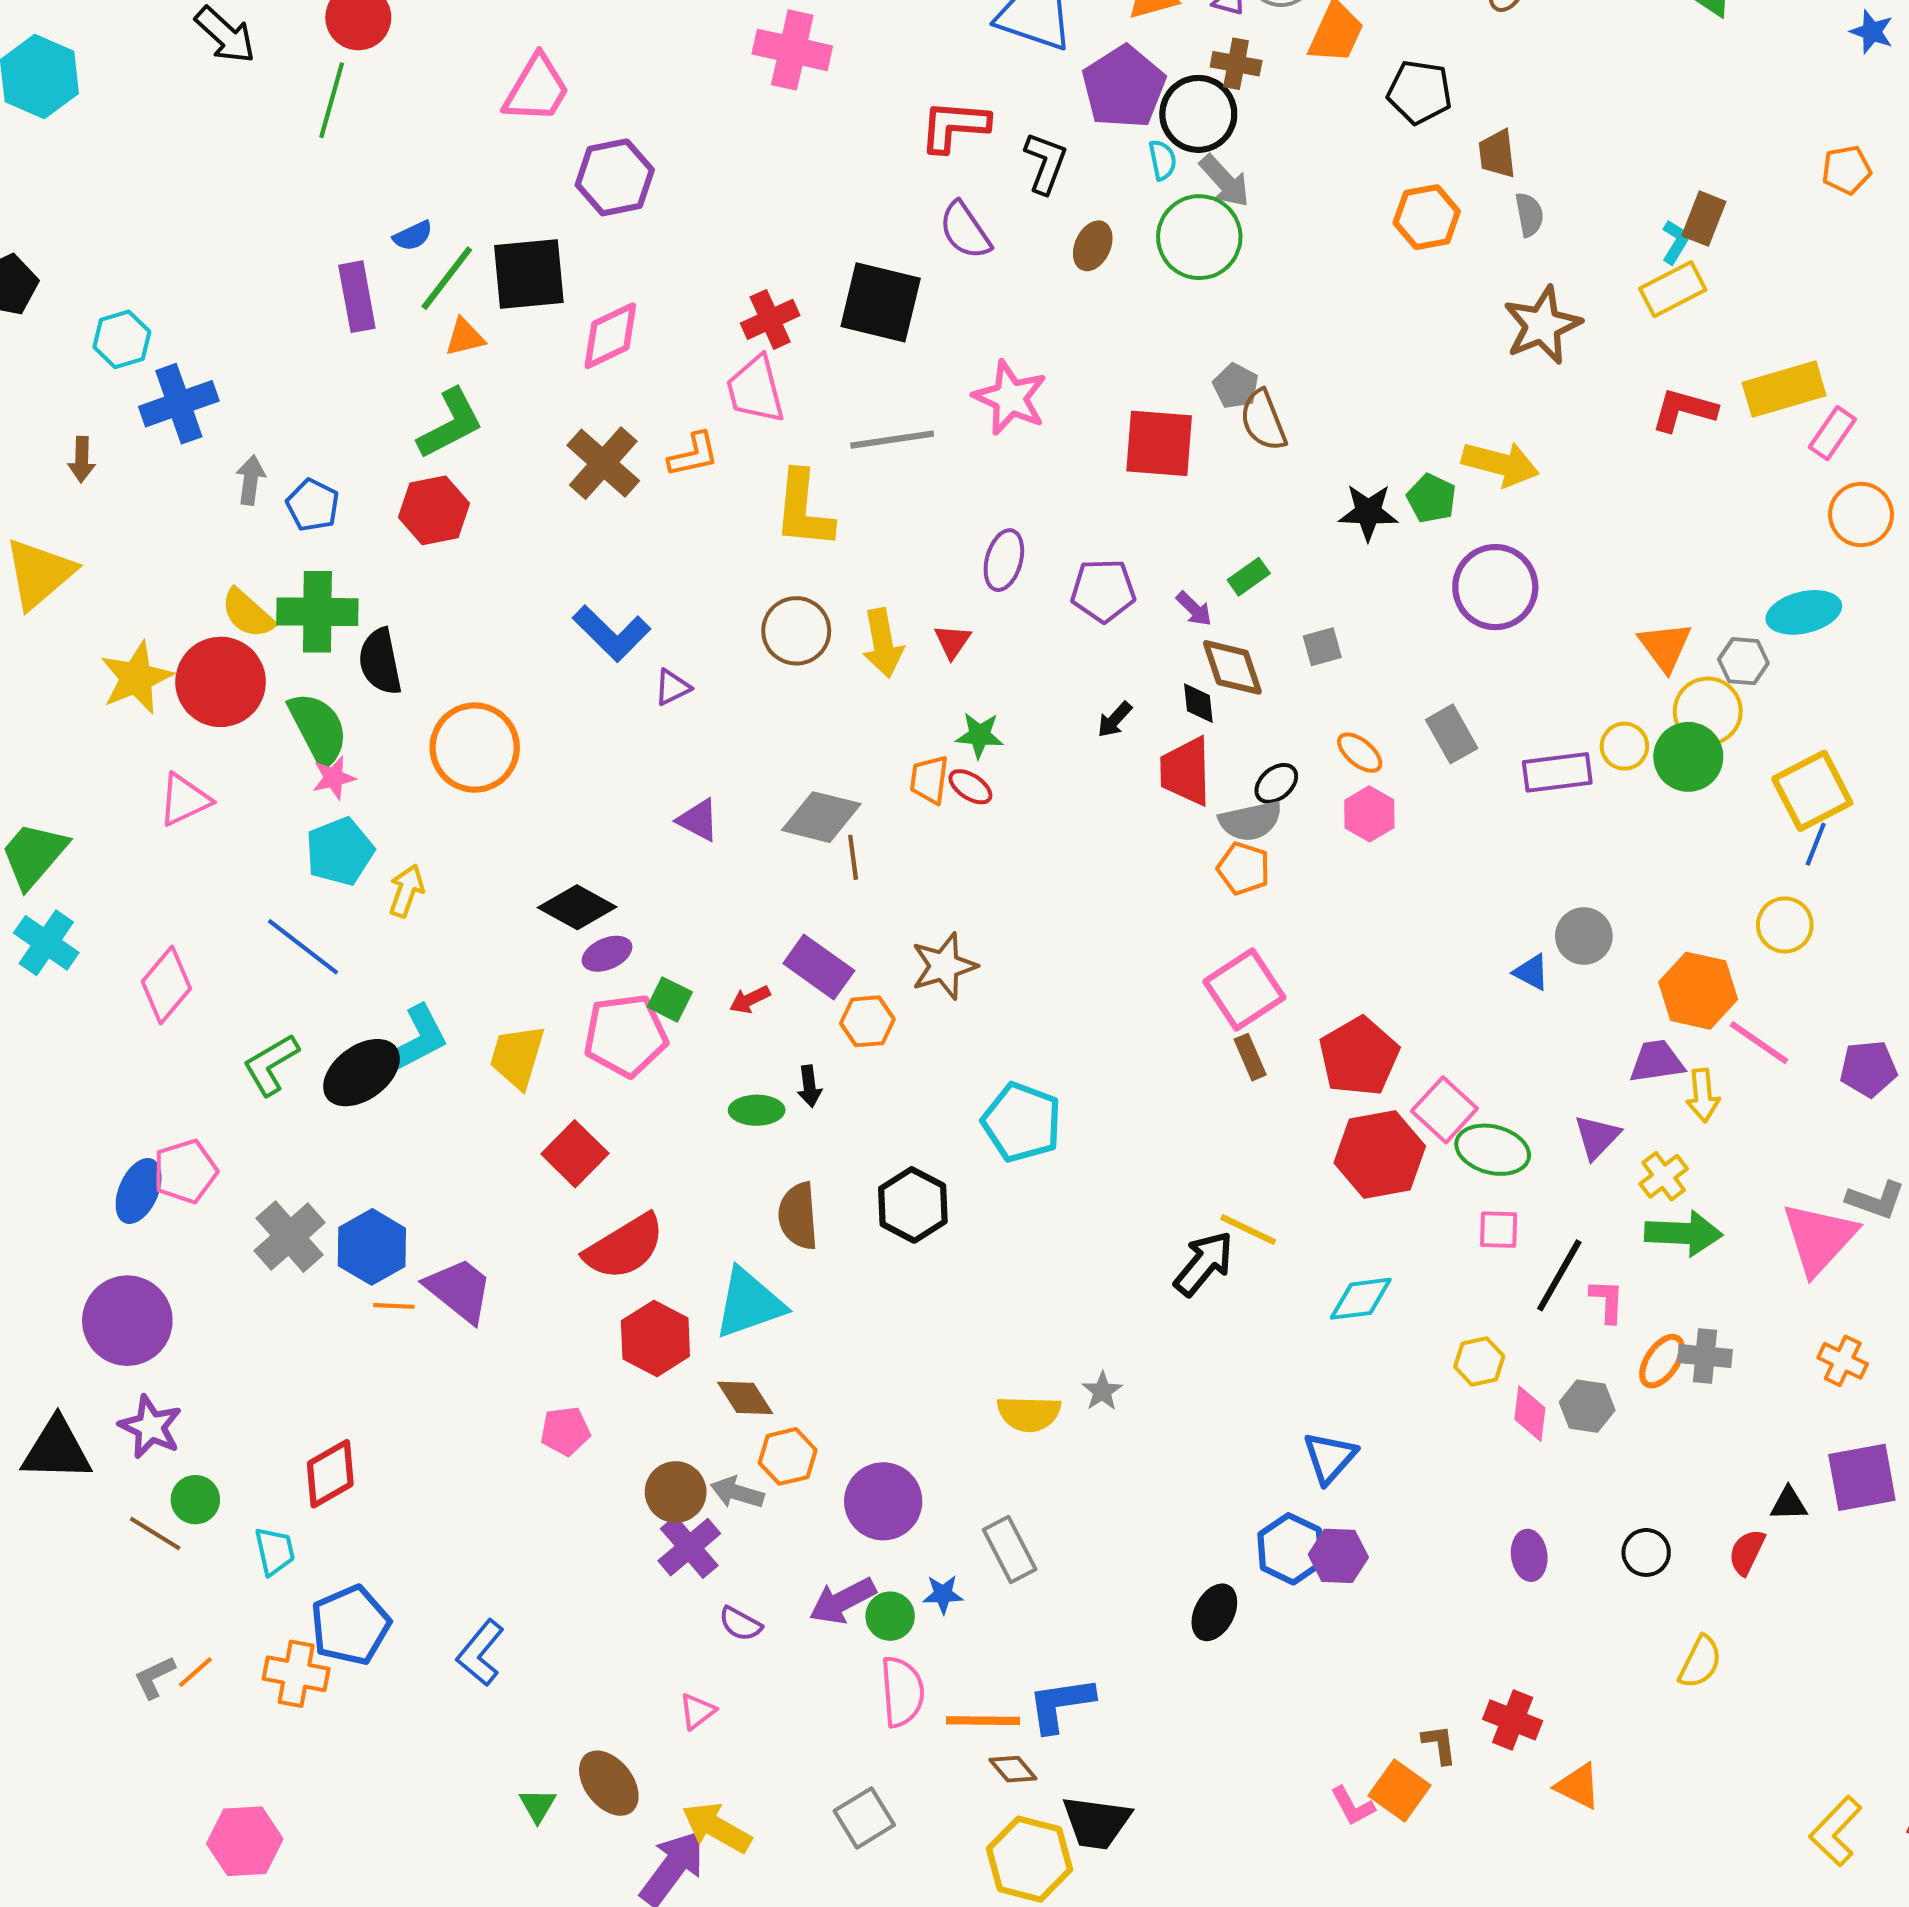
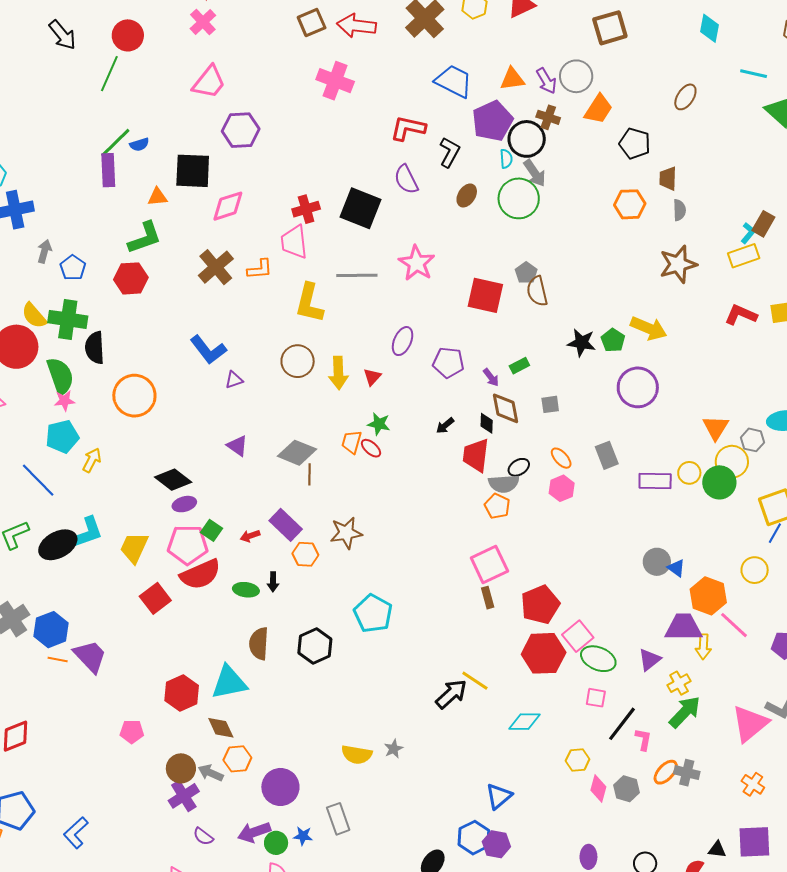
green line: (447, 278) -> (115, 143), moved
blue triangle: (1531, 972) -> (676, 568), moved
purple trapezoid: (1657, 1062) -> (683, 627), size x1.4
green arrow: (1684, 1233) -> (685, 712), turned -57
red semicircle: (624, 1247) -> (200, 574), moved

